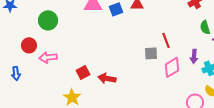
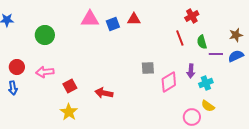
red line: (166, 40) -> (180, 38), moved
red circle: (29, 45) -> (17, 67), moved
red square: (83, 72) -> (70, 86), moved

